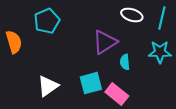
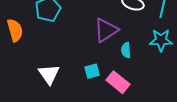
cyan square: (91, 83) -> (92, 71), size x0.7
white triangle: (48, 86) -> (49, 74), turned -30

